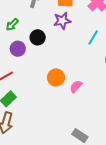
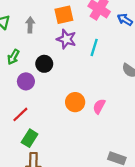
purple star: (62, 21) -> (66, 39), turned -30
cyan line: (93, 37) -> (94, 47), moved

